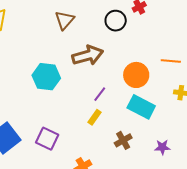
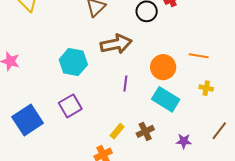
purple line: (100, 94) -> (125, 83), turned -35
yellow rectangle: (94, 117) -> (117, 131), moved
purple square: (47, 139) -> (70, 106), moved, turned 30

